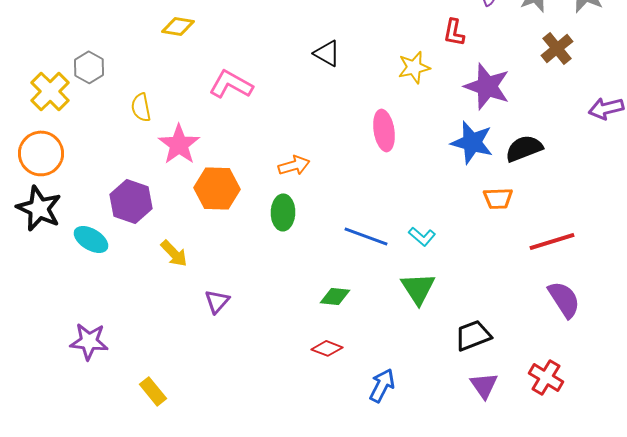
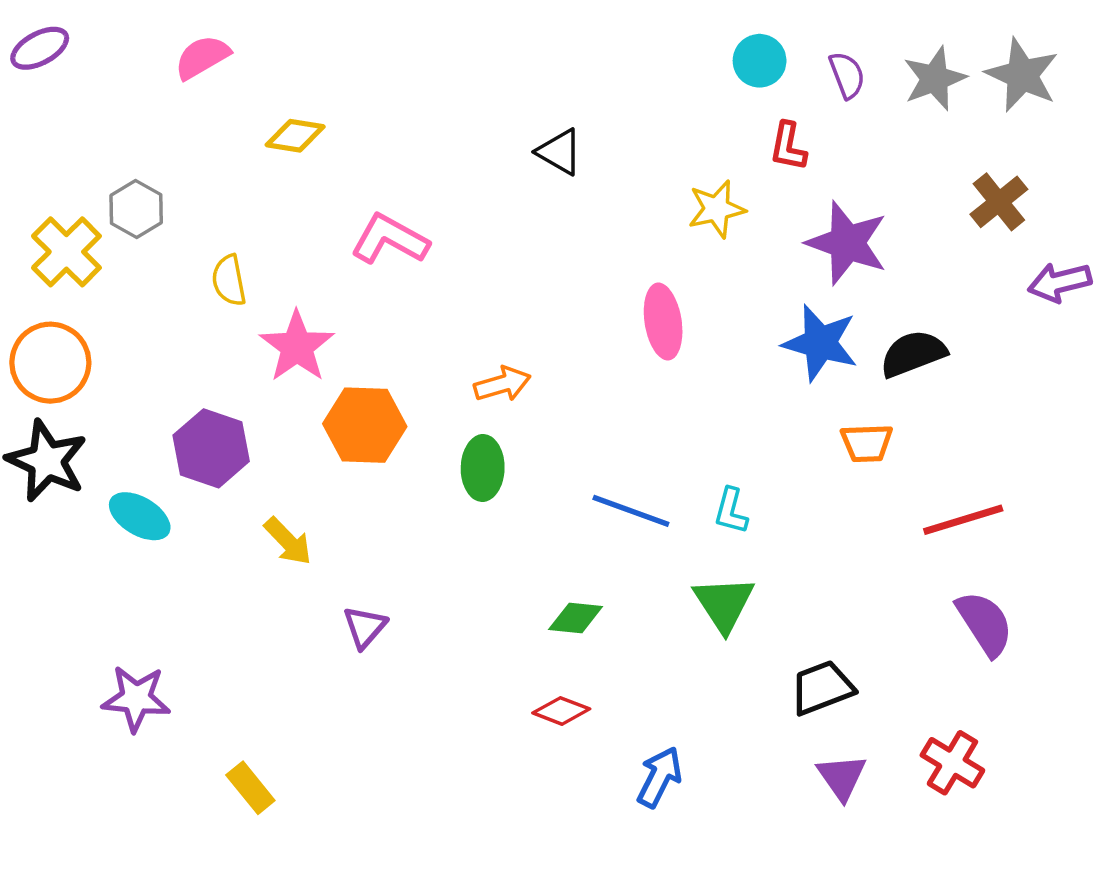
brown cross: (557, 48) -> (999, 202), moved
black triangle: (327, 53) -> (559, 152), moved
cyan L-shape: (422, 236) -> (731, 511), turned 64

